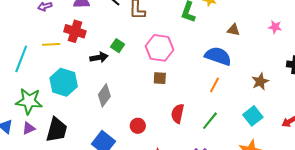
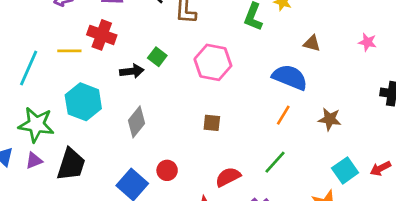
brown square: (160, 78) -> (212, 123), moved
brown star: (260, 82) -> (330, 119), moved, turned 30
red semicircle: (178, 114) -> (228, 177), moved, turned 48
cyan square: (253, 116) -> (345, 170), moved
red circle: (138, 126) -> (167, 170), moved

